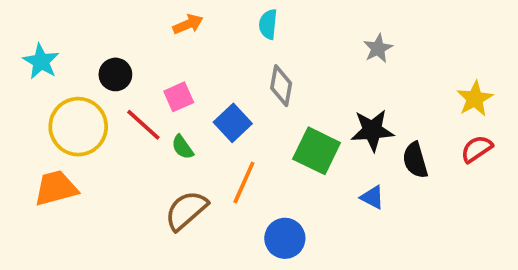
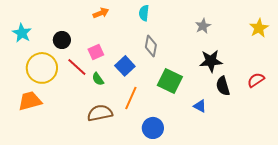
yellow star: (475, 99) -> (259, 28), moved
black star: (372, 130) -> (211, 61), moved
brown semicircle: (186, 210) -> (100, 113), turned 30

